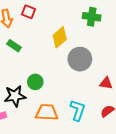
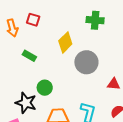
green rectangle: (14, 46) -> (29, 56), moved
black star: (15, 96) -> (26, 103), turned 30

